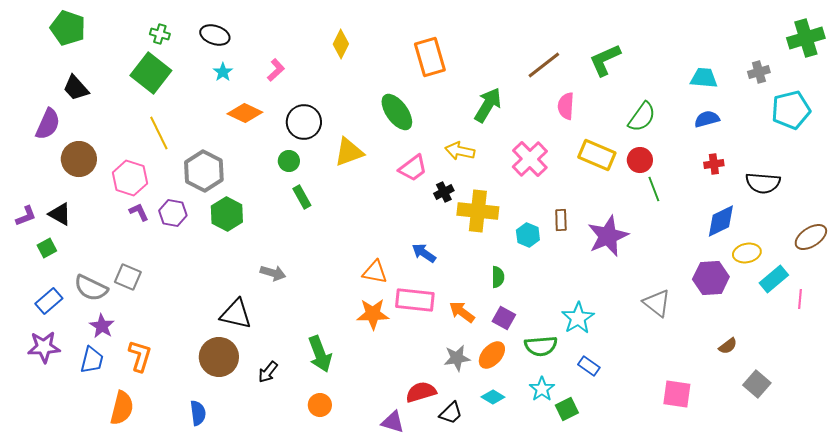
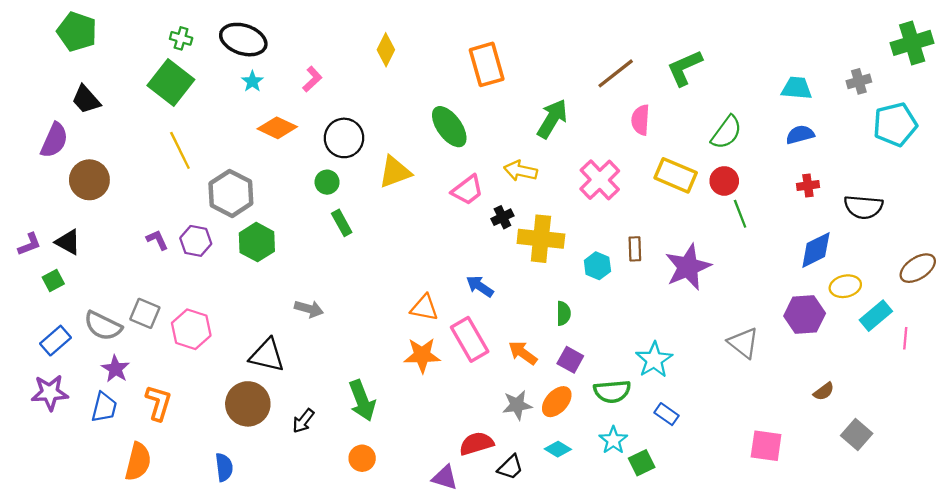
black ellipse: (215, 35) -> (243, 40), size x1.4
pink hexagon: (130, 178) -> (191, 329), moved
pink rectangle: (415, 300) -> (470, 339), turned 54

